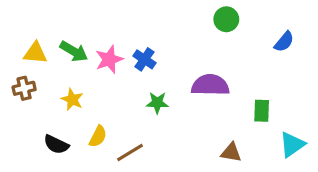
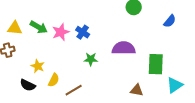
yellow star: (72, 100) -> (38, 66), moved
green rectangle: (262, 111) -> (156, 64), size x1.5

